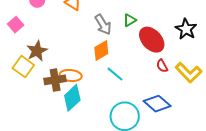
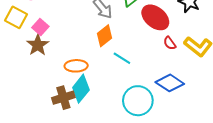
pink square: (16, 25) -> (40, 27), moved
yellow square: (23, 67) -> (16, 17), moved
brown cross: (55, 80) -> (63, 98), moved

